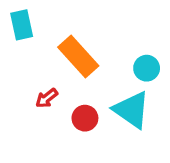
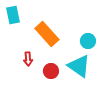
red arrow: (47, 98) -> (28, 59), turned -56

